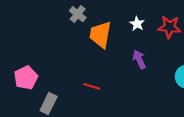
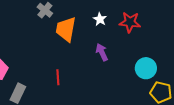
red line: (92, 86) -> (58, 77), turned 70

